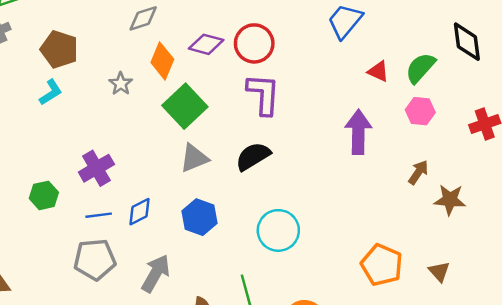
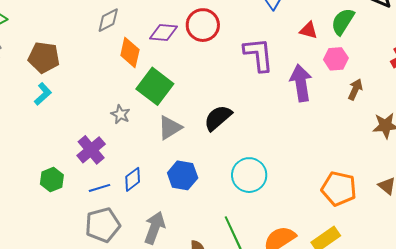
gray star: (121, 84) -> (120, 114), moved
purple L-shape: (263, 94) -> (258, 55), moved
pink hexagon: (420, 111) -> (336, 59), moved
brown arrow: (418, 172) -> (355, 89), moved

